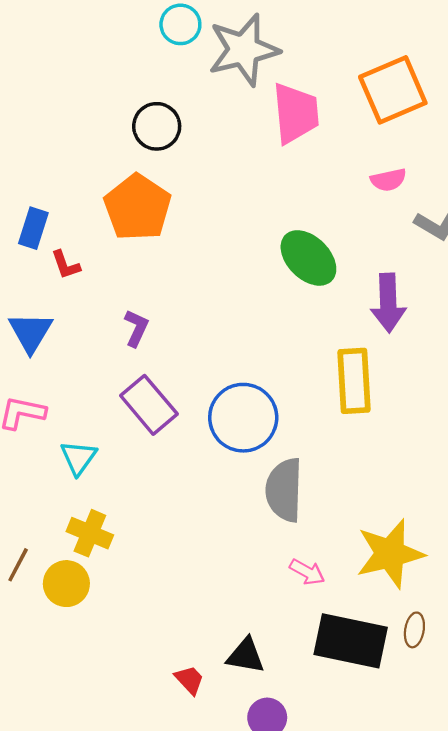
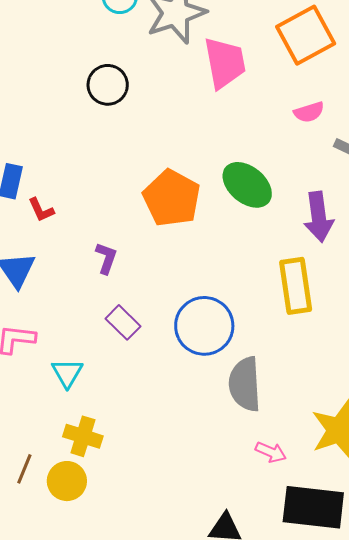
orange pentagon: (137, 207) -> (172, 198), moved
purple rectangle: (149, 405) -> (123, 322), size x0.7

